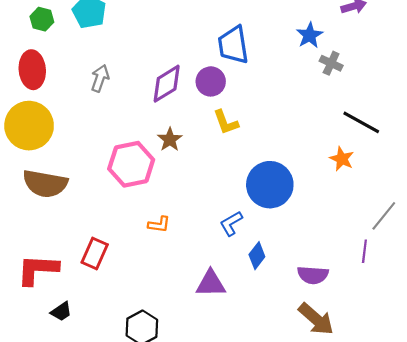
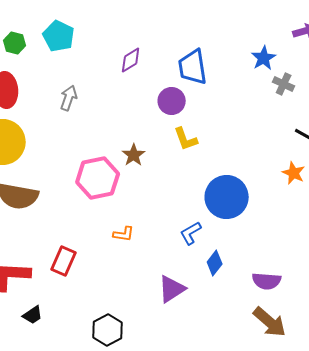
purple diamond: (167, 84) -> (131, 60), moved, size x0.7
purple triangle: (211, 284) -> (172, 289), turned -32

